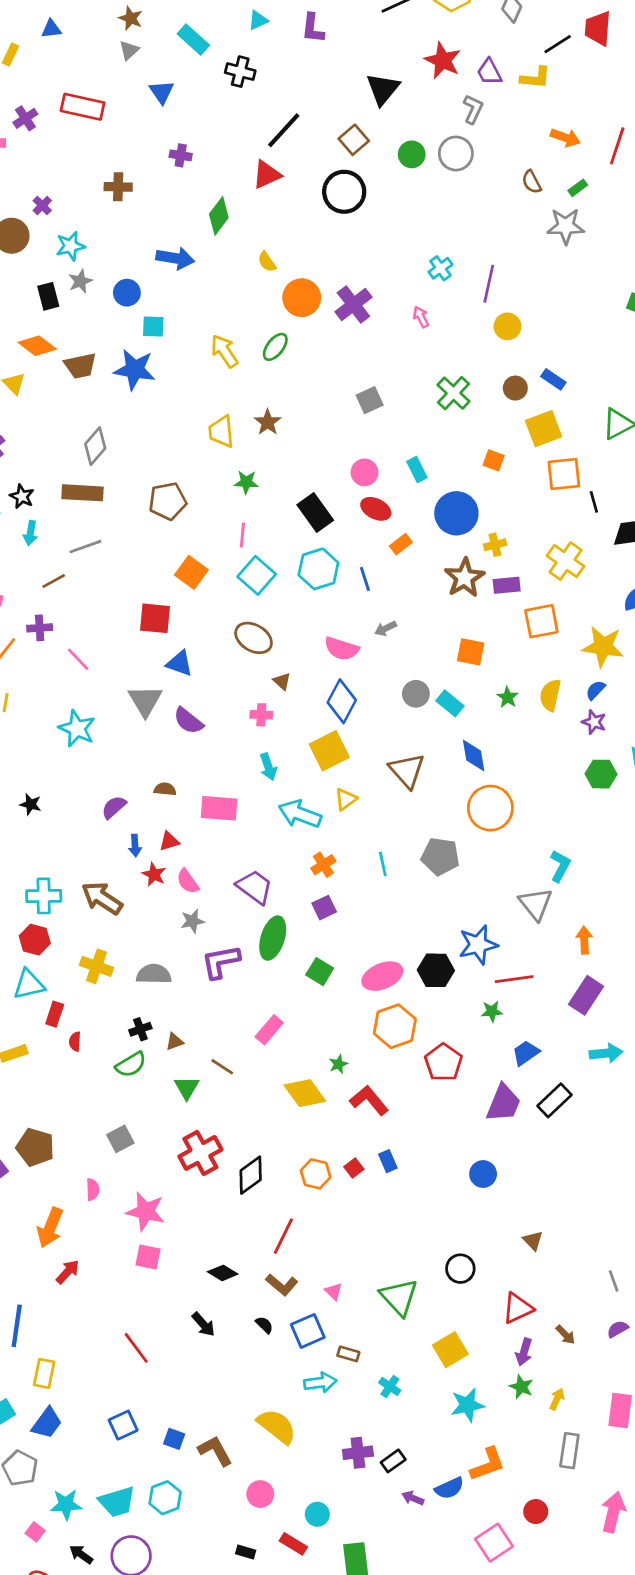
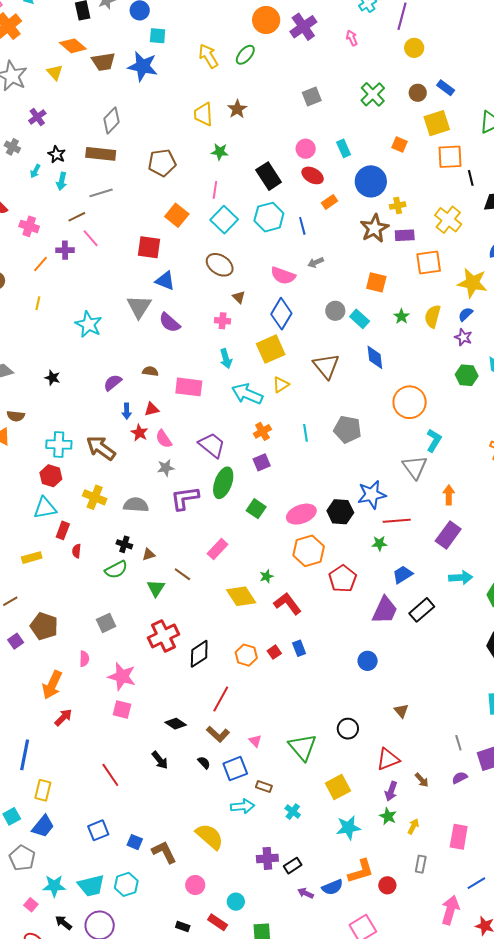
pink line: (78, 659) -> (91, 238), moved
orange circle: (490, 808) -> (410, 402), moved
black cross: (140, 1029) -> (124, 544), turned 35
gray rectangle: (569, 1451) -> (421, 864), size x0.7
red circle: (536, 1512) -> (387, 885), moved

